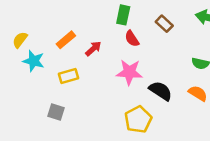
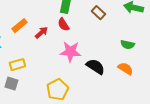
red semicircle: (132, 39) -> (63, 25), moved
yellow rectangle: (68, 76) -> (17, 65), moved
yellow pentagon: (138, 119) -> (57, 90), moved

